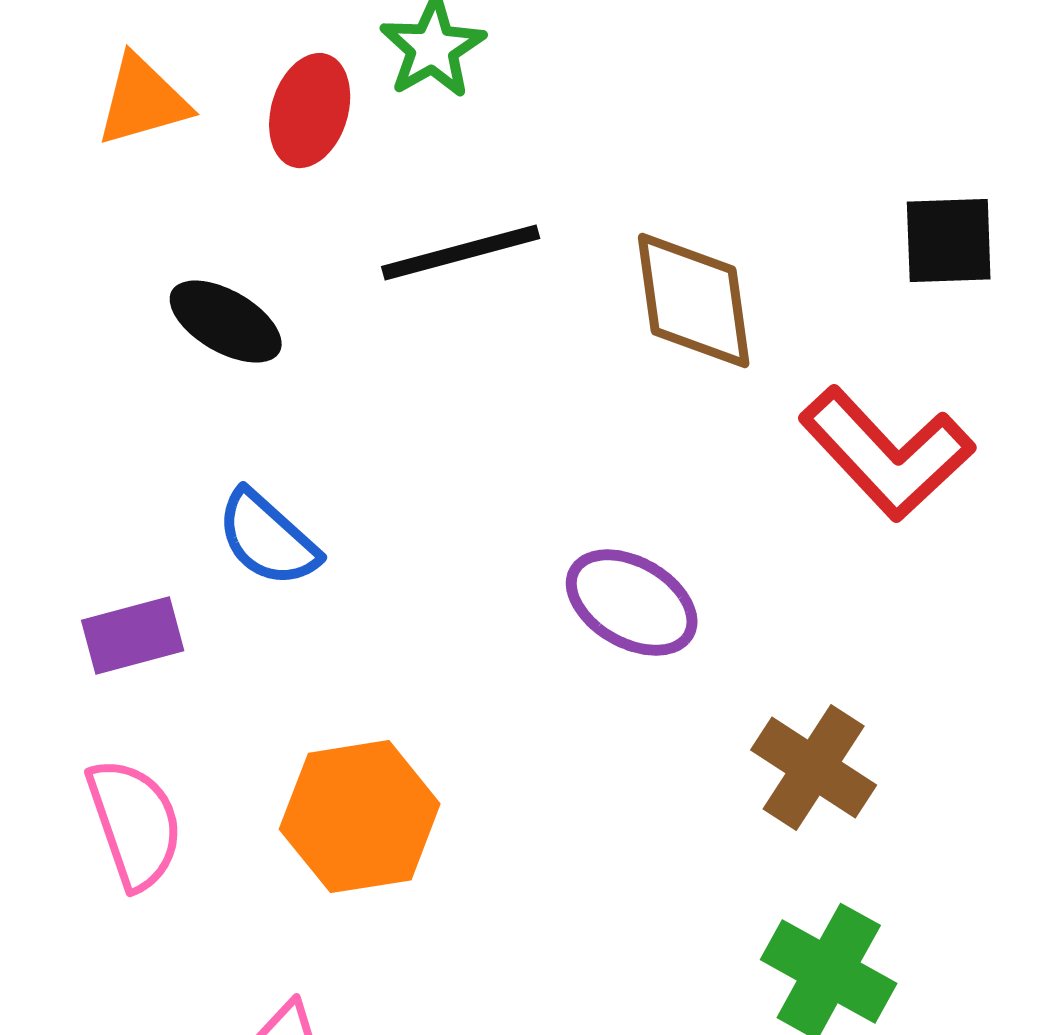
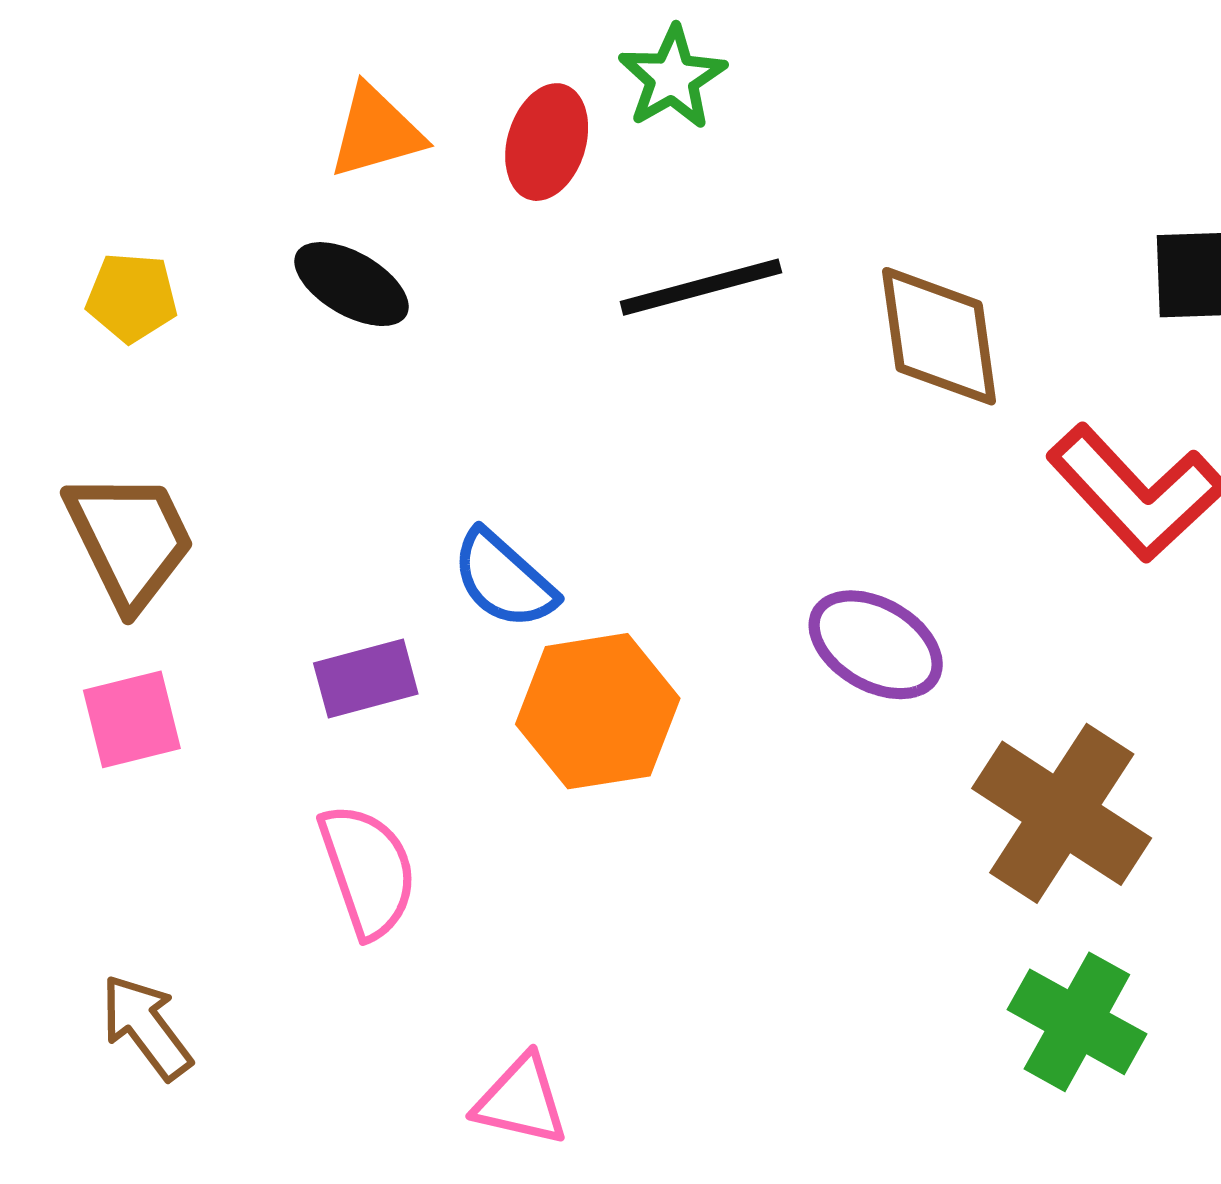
black ellipse: (226, 322) -> (351, 284), moved
brown cross: (814, 768) -> (1062, 813), size x1.4
orange hexagon: (360, 817) -> (598, 711), moved

